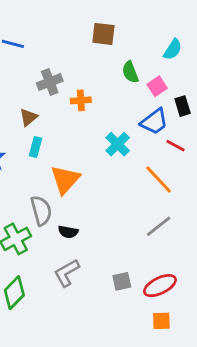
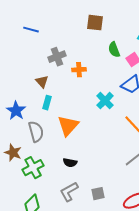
brown triangle: (28, 117) -> (42, 82), turned -32
gray semicircle: (41, 211) -> (36, 132), moved
gray square: (122, 281) -> (98, 194), moved

